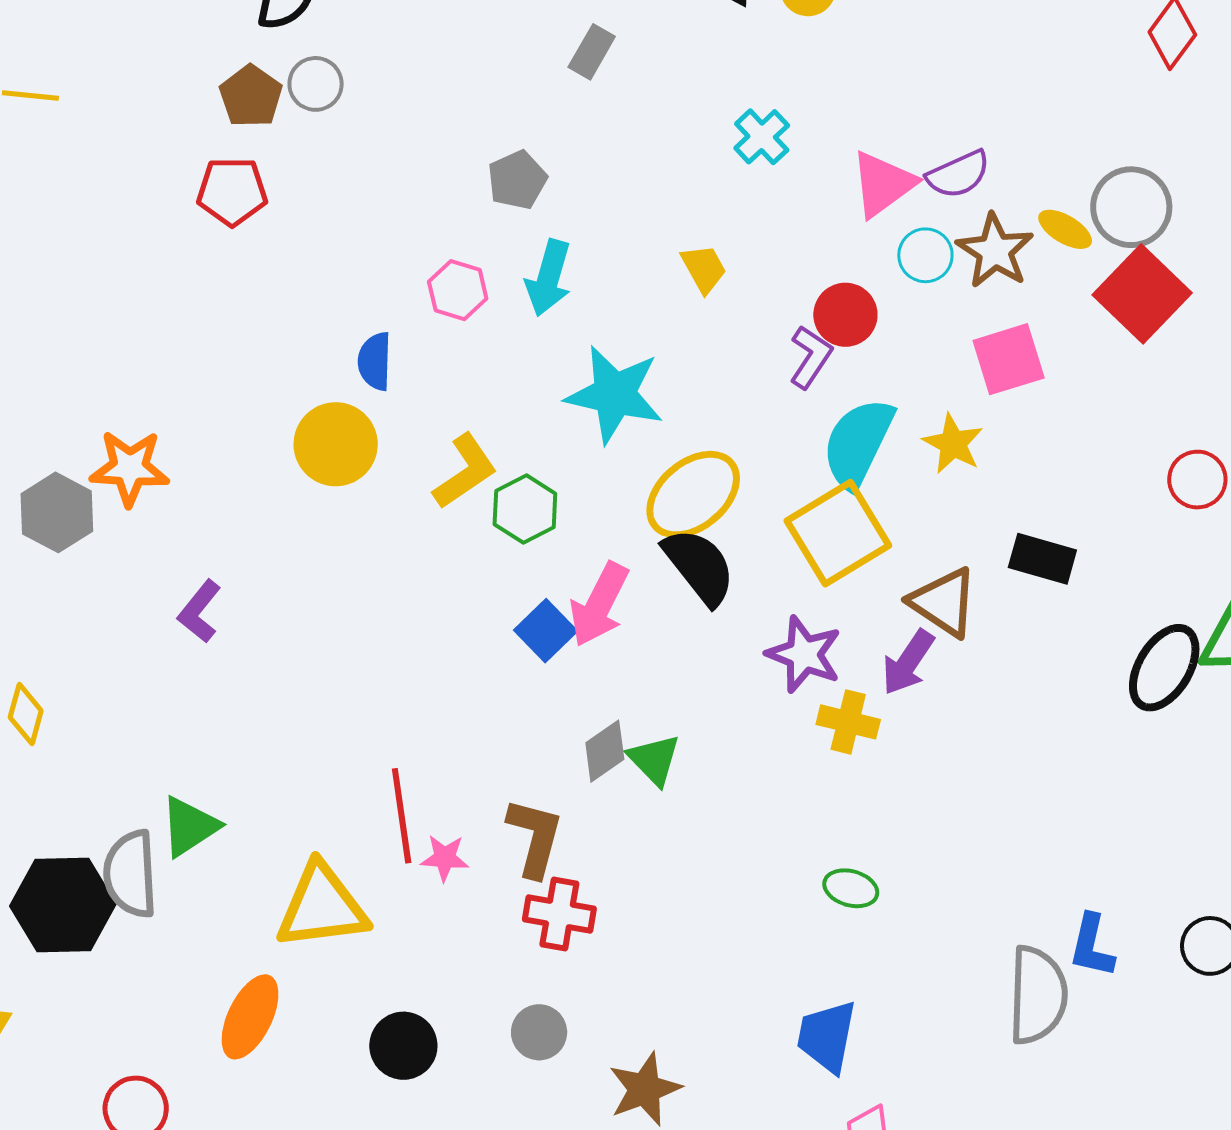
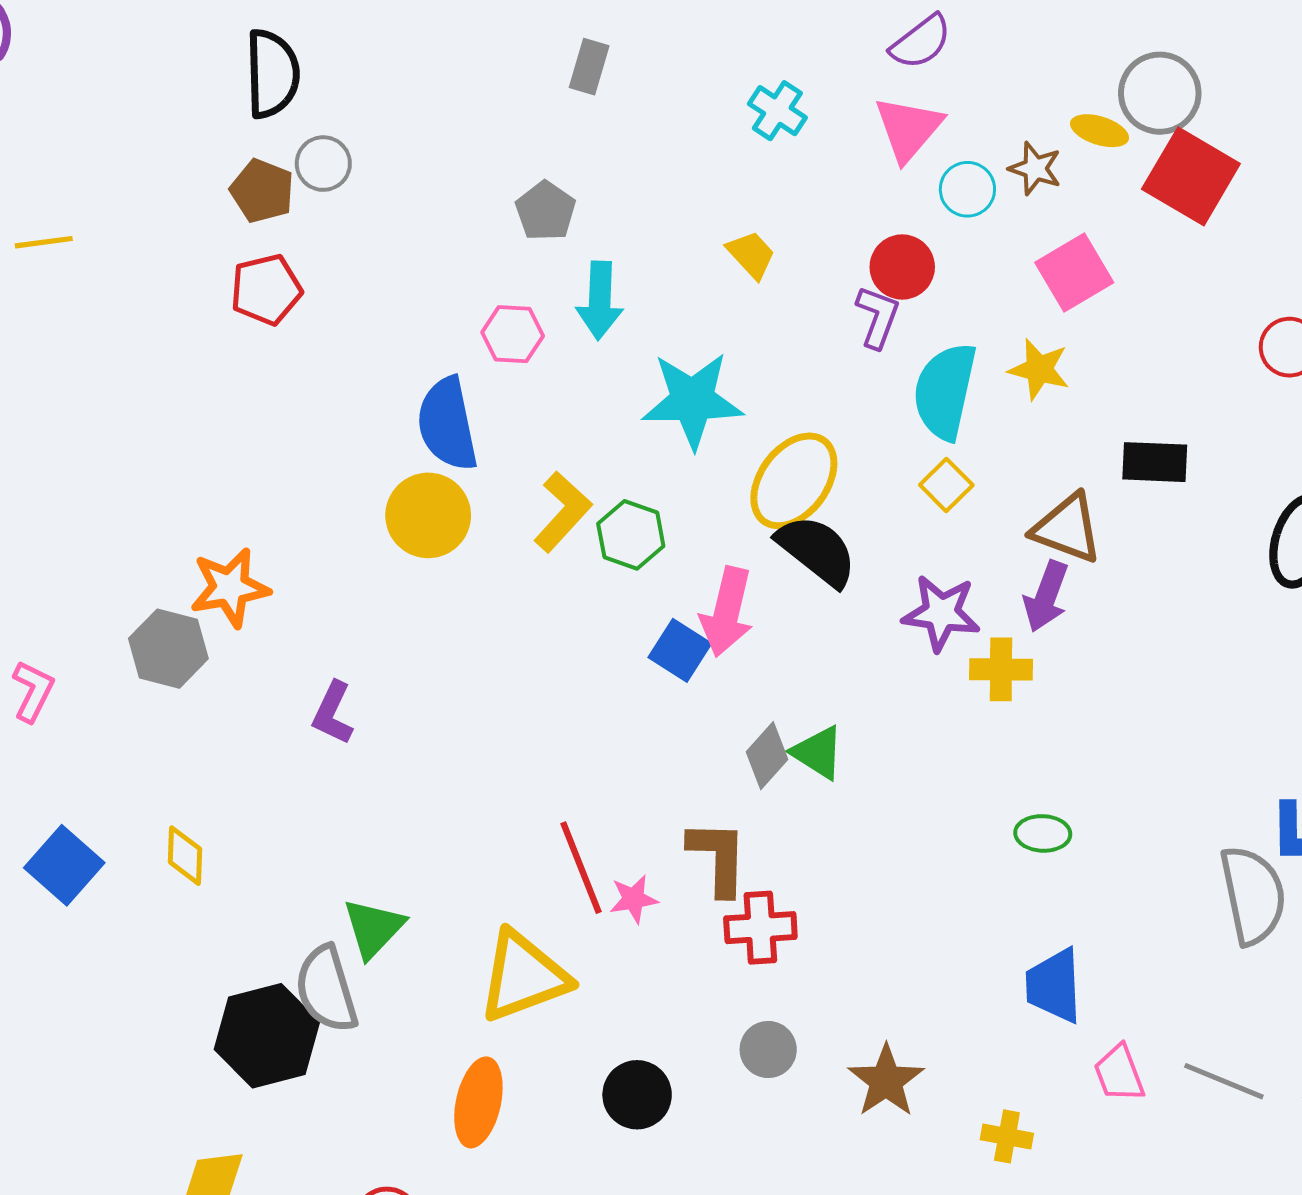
purple semicircle: (958, 174) -> (921, 42), moved
brown star: (995, 251) -> (1035, 169), size x0.7
blue semicircle: (375, 361) -> (447, 424), size x1.6
yellow square: (838, 533) -> (946, 485), size x0.5

